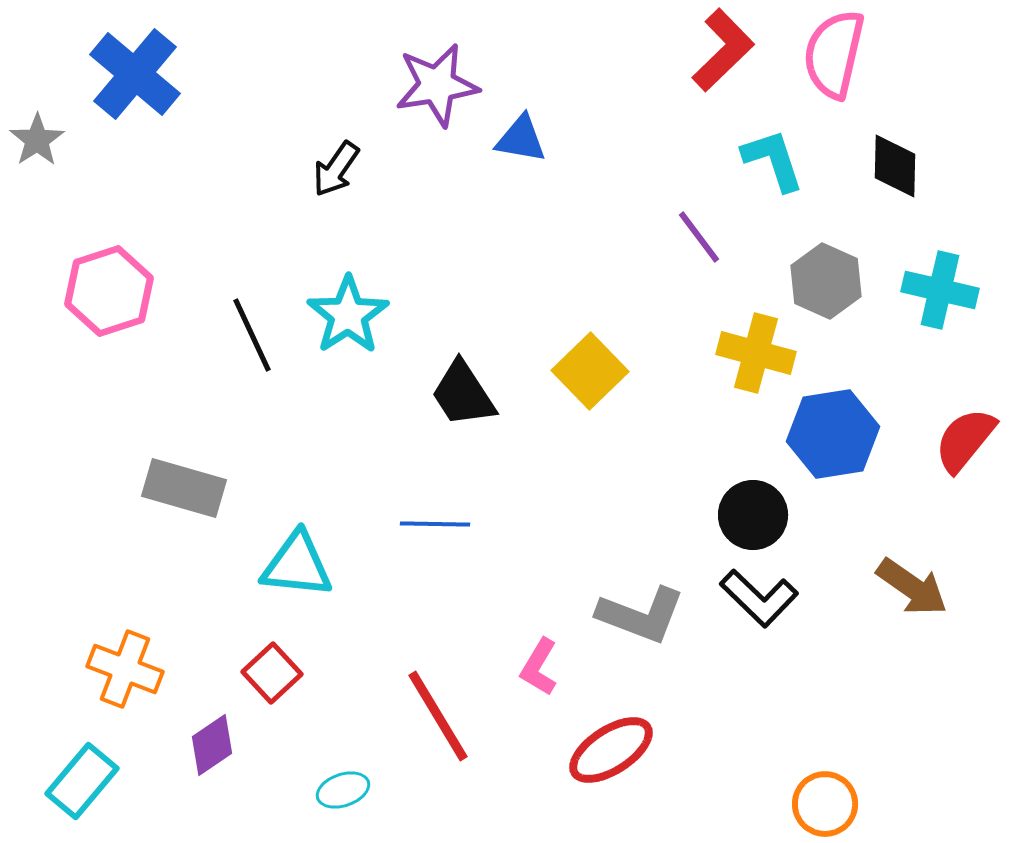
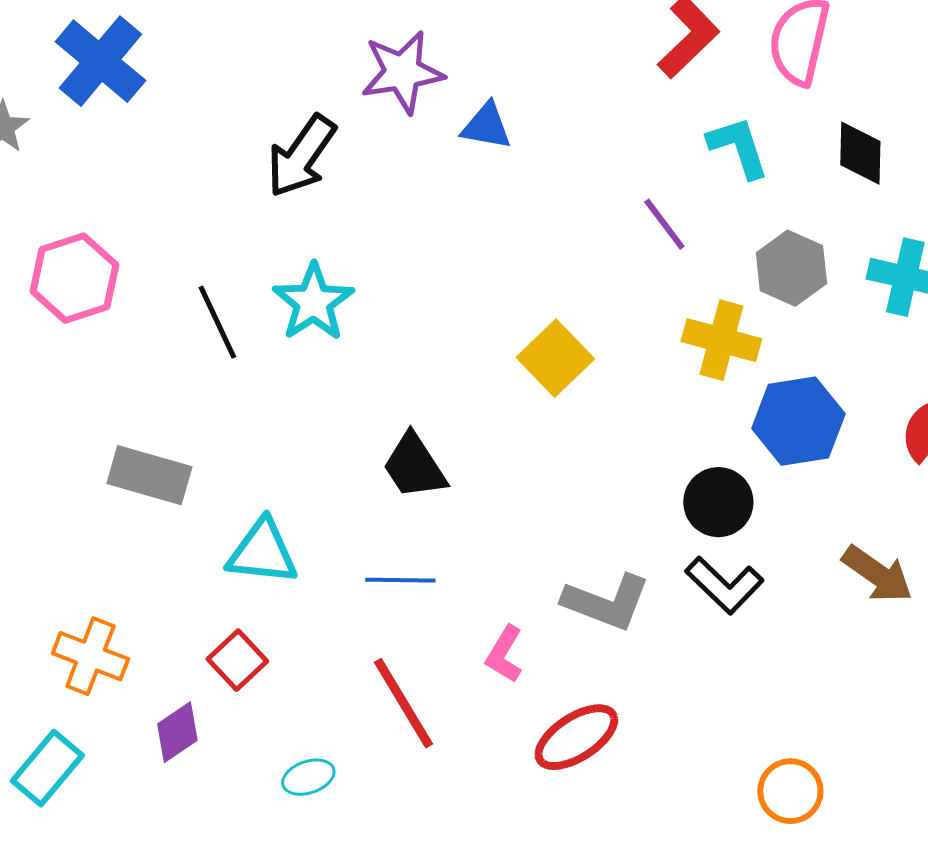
black arrow: (336, 169) -> (301, 156), size x1.5
black trapezoid: (463, 394) -> (414, 466), moved
blue line: (435, 524) -> (400, 580), moved

